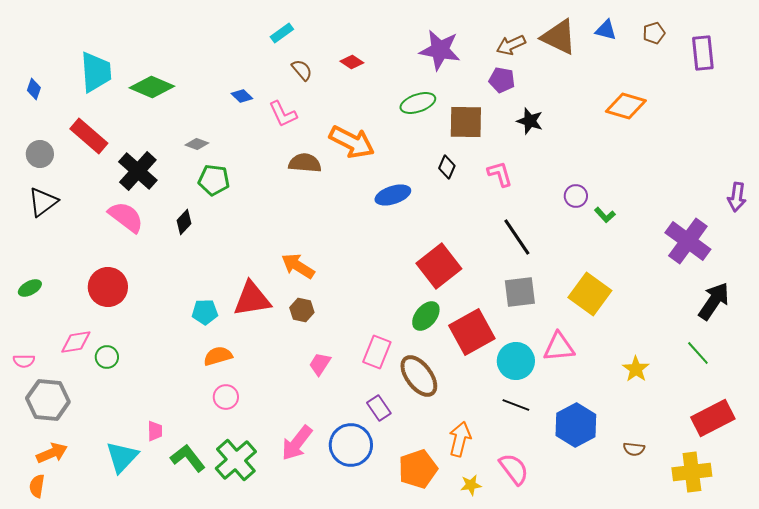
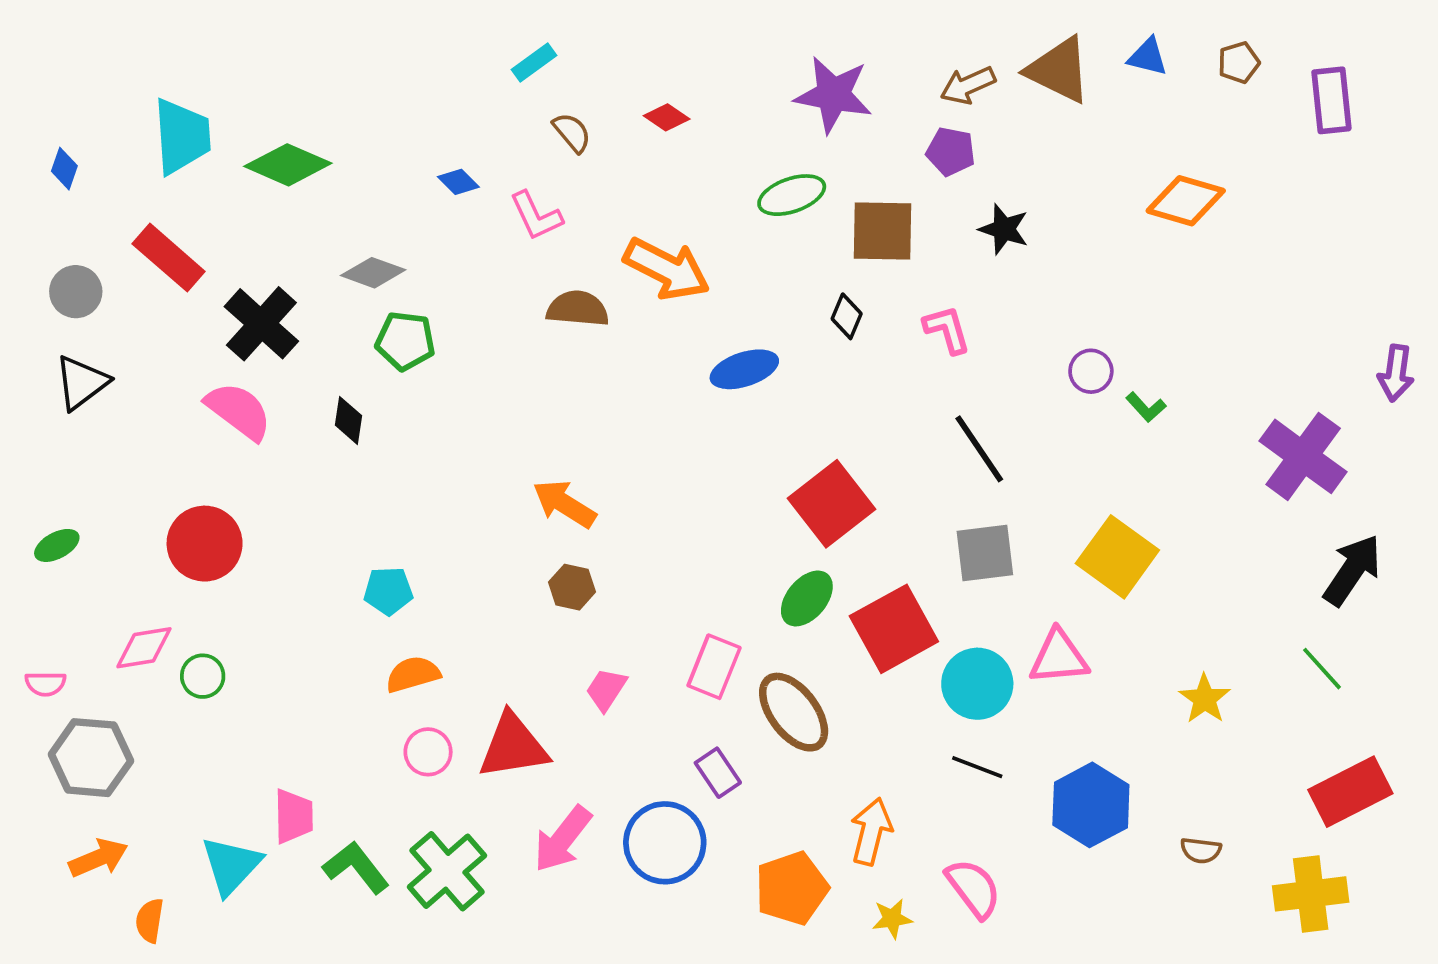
gray diamond: (197, 144) -> (373, 273), size x1.4
black diamond: (184, 222) -> (348, 420), turned -35
red triangle: (252, 299) -> (513, 746), moved
pink trapezoid: (155, 431) -> (294, 816), size x1.4
orange semicircle: (37, 486) -> (150, 920), moved

